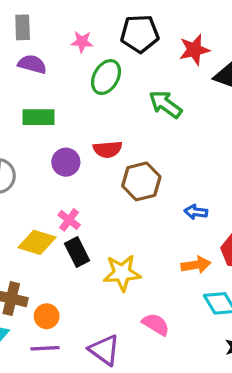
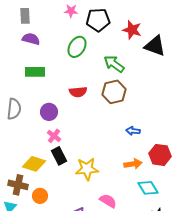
pink star: (82, 42) -> (71, 11), moved
red star: (194, 50) -> (132, 30), turned 30
purple circle: (66, 162) -> (49, 112), moved
brown hexagon: (141, 181) -> (114, 92), moved
yellow diamond: (37, 242) -> (34, 164), moved

